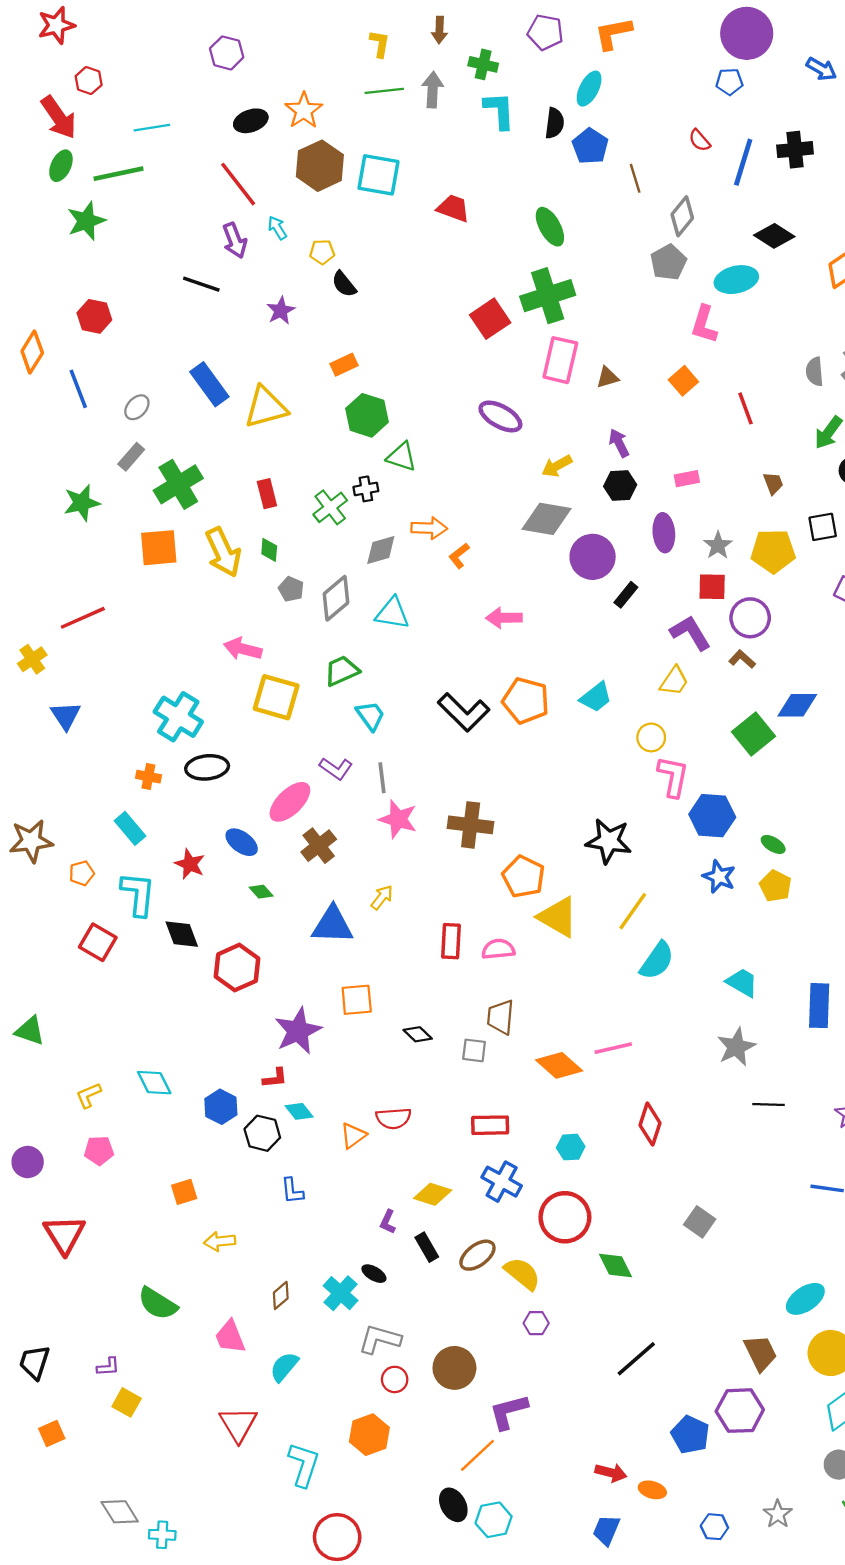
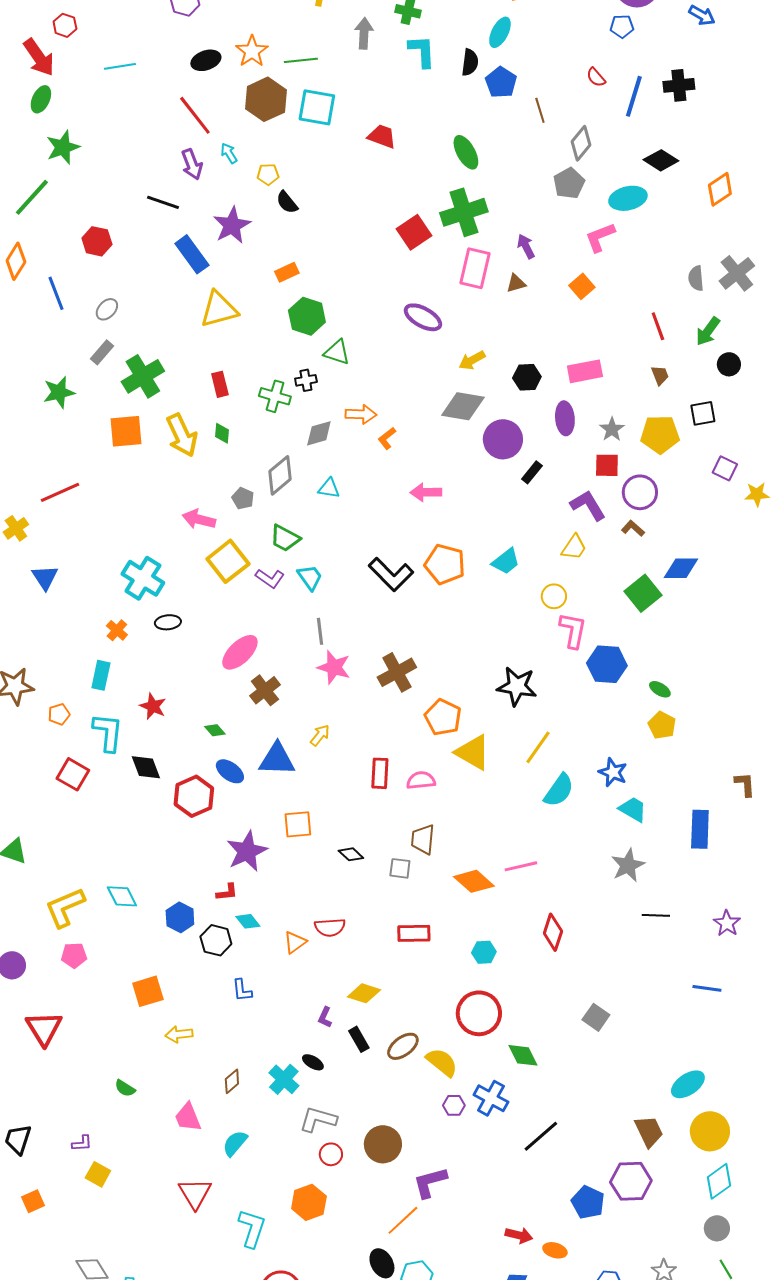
green line: (384, 91) -> (301, 60), moved
green line: (119, 174) -> (32, 197), moved, turned -36
purple star: (281, 311) -> (232, 225), size x1.5
red hexagon: (94, 316) -> (97, 241), moved
pink L-shape: (704, 324) -> (600, 237), turned 52
blue rectangle: (209, 384) -> (192, 254), moved
red line: (746, 408) -> (658, 326), moved
purple arrow: (619, 443) -> (526, 246), moved
pink rectangle: (687, 479) -> (585, 371), size x1.6
green cross: (330, 507) -> (275, 396), turned -36
gray pentagon: (291, 589) -> (243, 498), moved
cyan triangle: (392, 613) -> (329, 488), size x0.7
green trapezoid: (342, 671) -> (285, 538), turned -128
yellow square: (276, 697) -> (228, 561), turned 36
black ellipse: (207, 767) -> (168, 622), size x0.7
purple L-shape: (336, 769) -> (270, 578), moved
orange cross: (148, 777) -> (117, 630), turned 30
brown cross: (471, 825) -> (397, 672), turned -36
cyan rectangle: (130, 828) -> (101, 675), turned 52
blue ellipse: (242, 842) -> (230, 771), moved
blue star: (719, 877) -> (613, 772), moved
yellow L-shape: (89, 1095) -> (65, 907), size x1.8
blue cross: (502, 1182) -> (491, 1098), moved
orange square: (184, 1192) -> (148, 991), size x1.4
green semicircle: (158, 1304) -> (125, 1088), size x0.6

